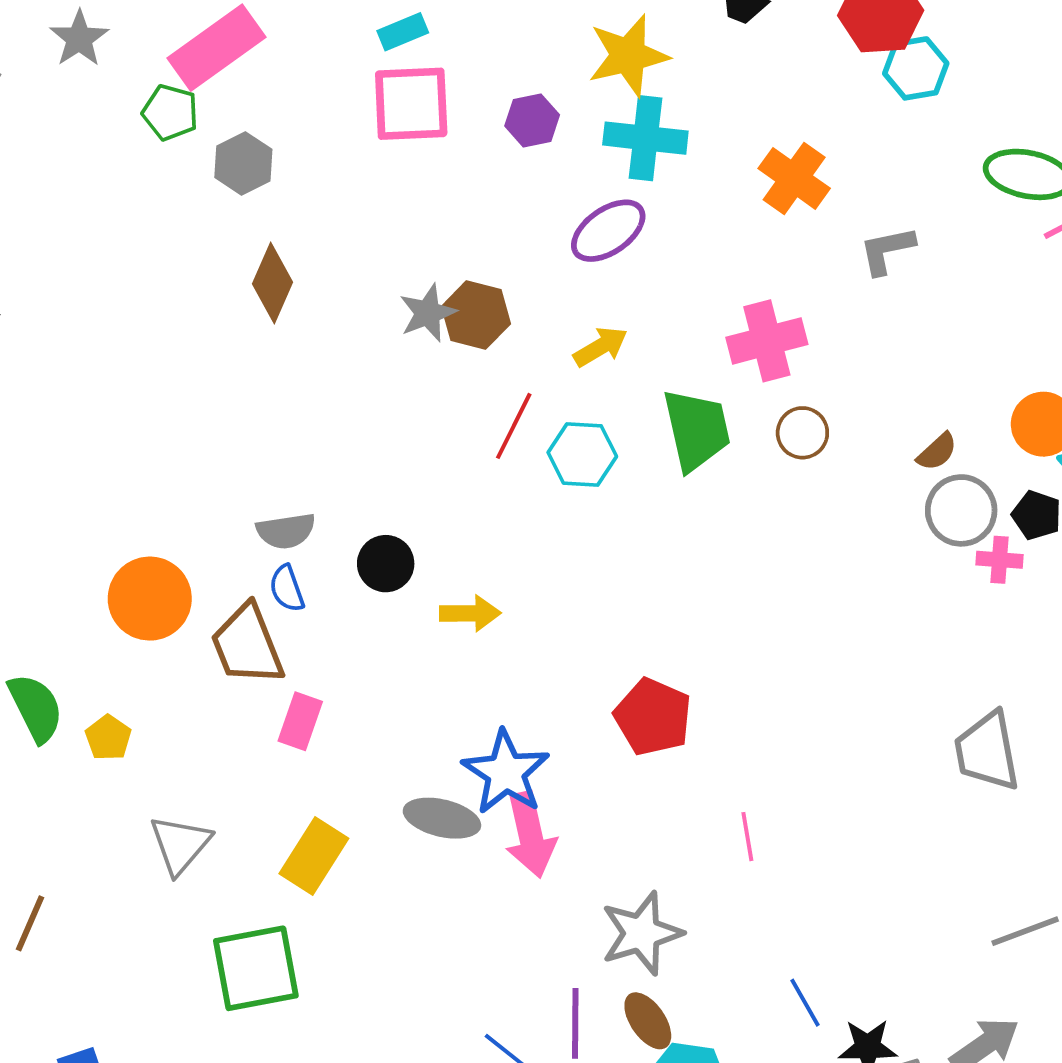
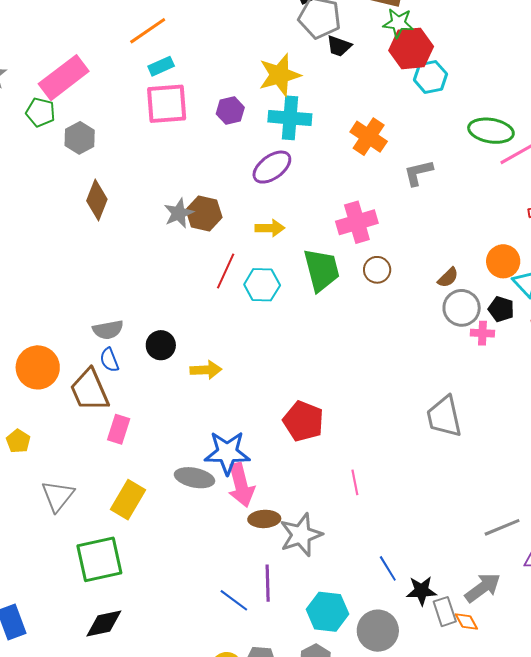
yellow arrow: (601, 347) -> (270, 228), turned 32
gray trapezoid: (987, 751) -> (444, 417), moved
blue star: (506, 772) -> (227, 453), turned -30
brown ellipse: (648, 1021) -> (264, 519), moved, turned -56

